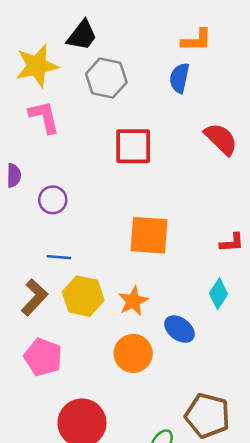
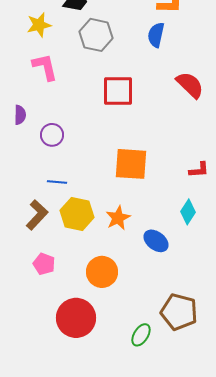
yellow star: (37, 66) -> (39, 25), size x0.7
orange circle: (133, 353) -> (102, 272), moved
pink pentagon: (43, 357) -> (44, 264), size x0.7

